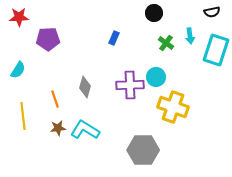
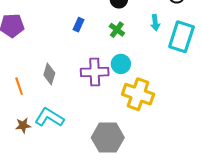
green cross: (166, 43) -> (117, 30), moved
brown star: (58, 128) -> (23, 125), moved

